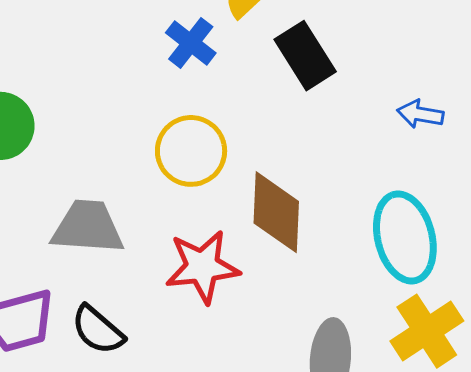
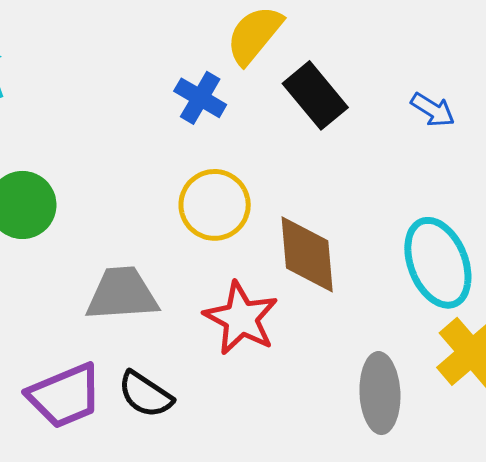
blue arrow: (420, 114) -> (433, 110), moved, turned -150
red star: (202, 267) -> (241, 318), turned -30

